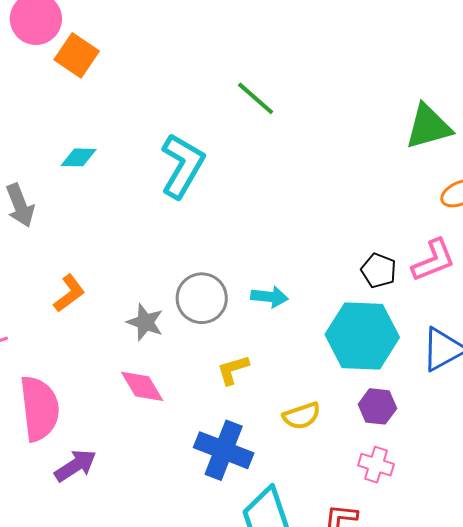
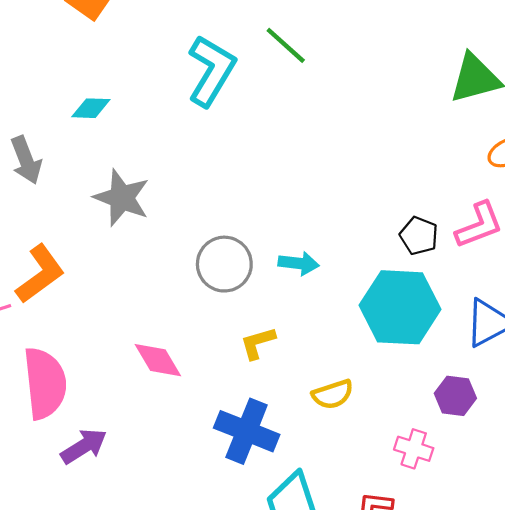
cyan L-shape: (182, 166) -> (211, 71), moved
orange L-shape: (69, 293) -> (40, 274), moved, size x1.4
gray star: (145, 322) -> (122, 198), moved, size x1.4
purple hexagon: (377, 406) -> (455, 396), moved

